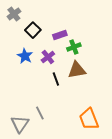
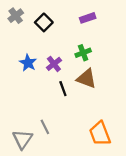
black square: (33, 30) -> (44, 22), moved
purple rectangle: (60, 35) -> (88, 18), moved
brown triangle: (77, 70) -> (86, 79), turned 30

